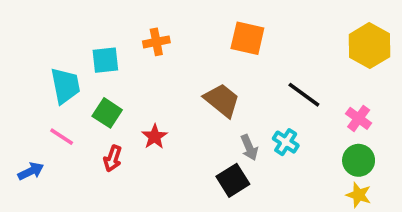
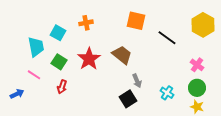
cyan square: (105, 60) -> (58, 33), turned 35
black line: (304, 95) -> (167, 38), moved
red star: (155, 137) -> (89, 59), moved, size x1.6
cyan cross: (286, 142) -> (167, 93), moved

